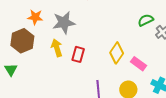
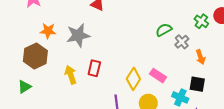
yellow arrow: (57, 48) -> (71, 75), moved
yellow diamond: (117, 53) -> (133, 79), moved
green triangle: (11, 70) -> (24, 87), turned 32

